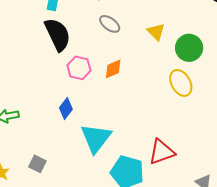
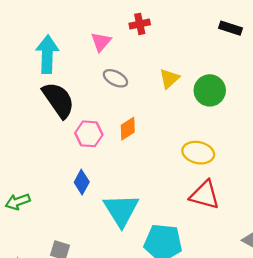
yellow triangle: (156, 32) -> (169, 79), turned 42
yellow ellipse: (181, 83) -> (198, 153), moved, turned -40
red triangle: (162, 152) -> (205, 195), moved, turned 44

